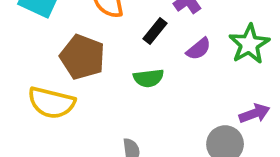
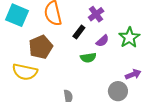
brown pentagon: (82, 57) -> (41, 47), turned 30
green semicircle: (149, 78) -> (88, 58), moved

